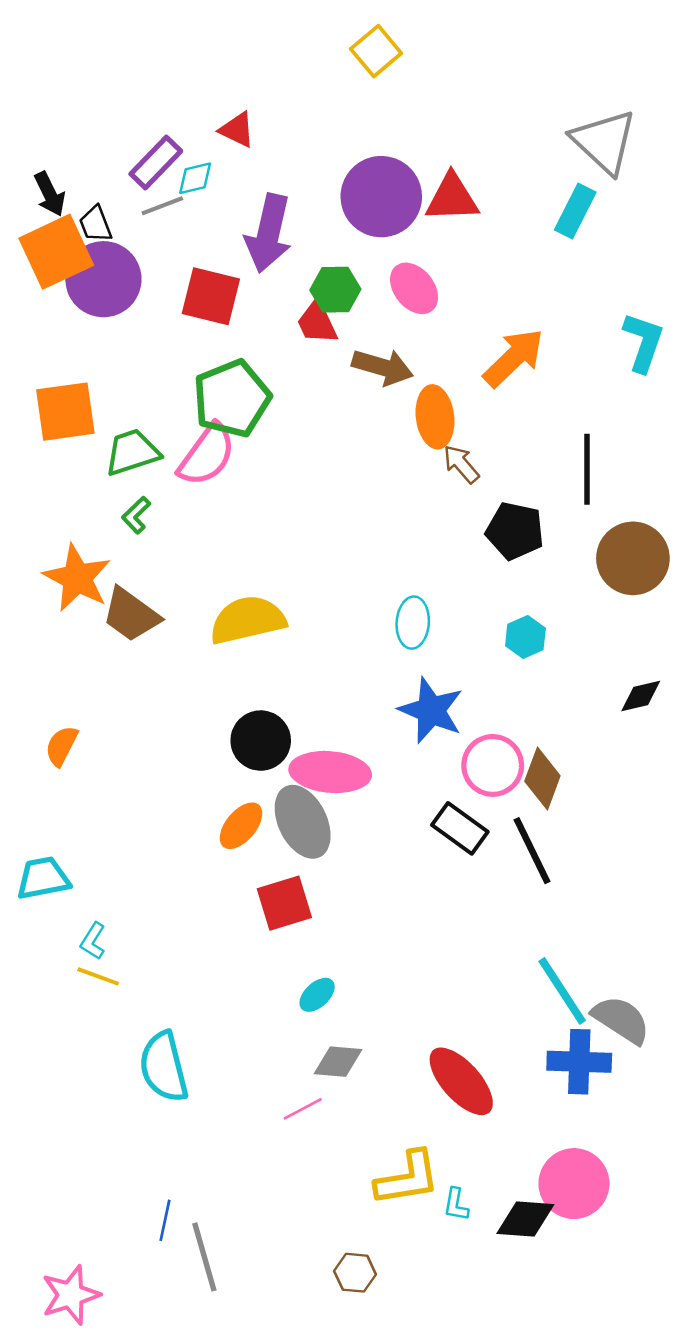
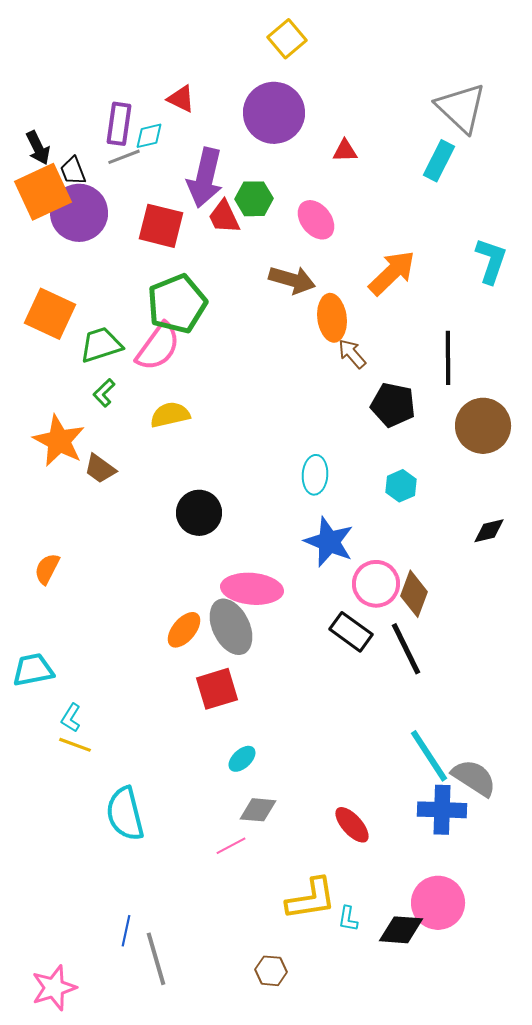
purple rectangle: (156, 163) -> (119, 124), turned -36
purple circle: (381, 197) -> (274, 113), moved
red triangle: (452, 198) -> (345, 151), size x0.6
green hexagon: (335, 290) -> (254, 199), moved
red trapezoid: (317, 322) -> (224, 217), moved
orange square: (65, 412) -> (50, 314), turned 33
brown trapezoid: (131, 615) -> (100, 469), size x0.7
yellow semicircle: (248, 620) -> (170, 415), moved, size x0.7
black circle: (261, 741) -> (199, 513), moved
red ellipse: (461, 1081) -> (352, 825), size x0.7

